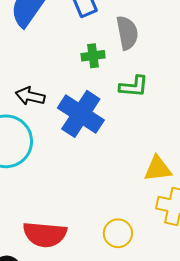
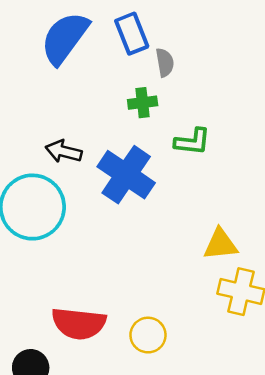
gray semicircle: (127, 33) -> (165, 63), moved, size x0.7
yellow circle: (118, 233) -> (148, 335), moved

